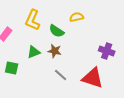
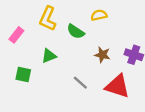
brown star: (55, 51) -> (102, 55), moved

